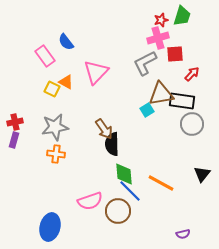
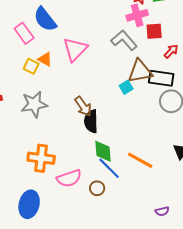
blue semicircle: (66, 42) -> (45, 19), size x1.5
gray L-shape: (145, 63) -> (124, 40), turned 76
orange cross: (56, 154) -> (41, 158), moved, size x1.5
brown circle: (118, 211) -> (97, 188), size x0.6

